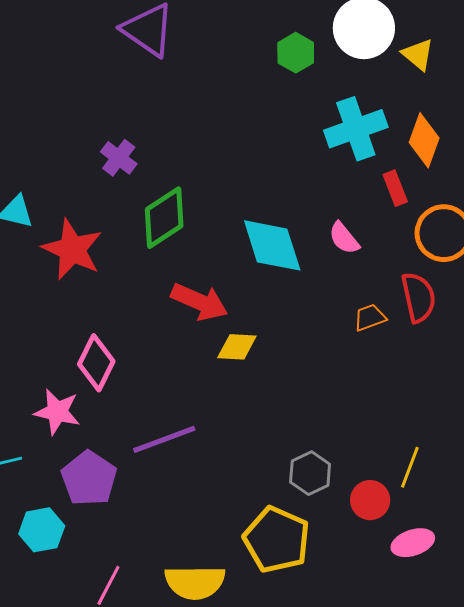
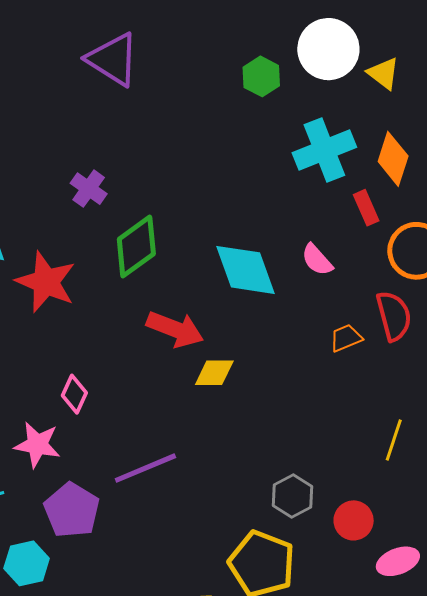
pink diamond: (96, 363) -> (74, 394), size x0.7
yellow line: (410, 467) -> (394, 440), moved

